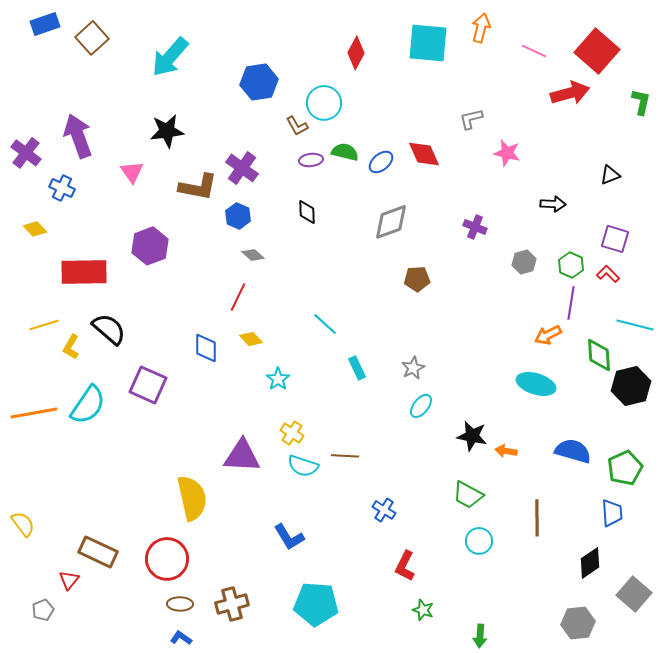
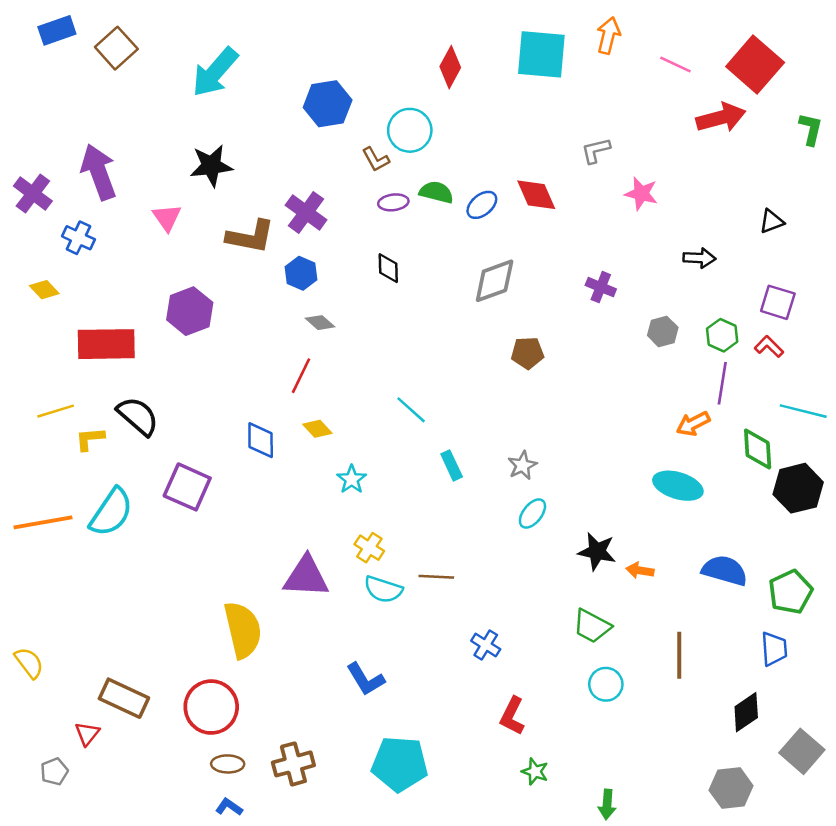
yellow L-shape: (71, 347) -> (90, 439), turned 55

